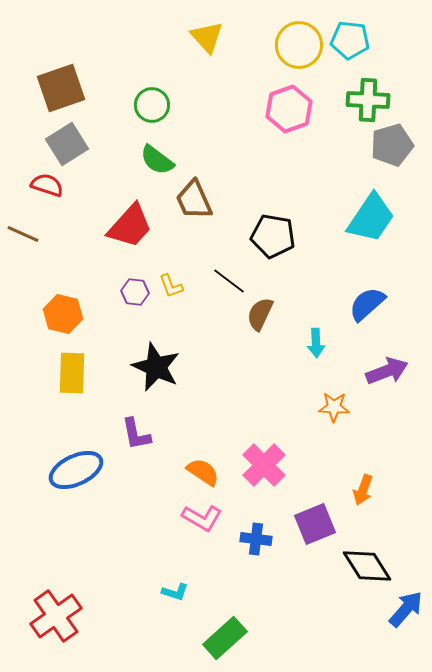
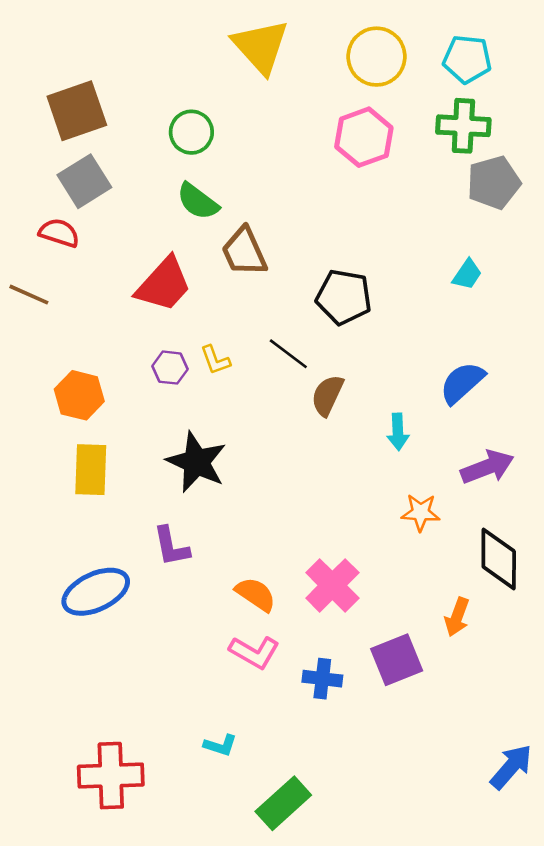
yellow triangle: (207, 37) -> (261, 46), size x1.4
cyan pentagon: (350, 40) -> (467, 59), moved
cyan trapezoid: (371, 218) -> (467, 274), size x0.5
black diamond: (367, 566) -> (499, 559), moved, turned 33
red cross: (56, 616) -> (111, 776), moved, turned 33

